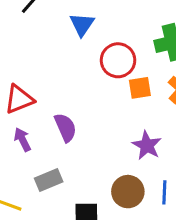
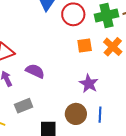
red circle: (118, 60) -> (73, 14), moved
purple semicircle: (65, 127) -> (35, 71), turned -42

